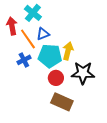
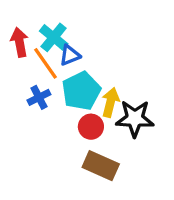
cyan cross: (33, 13) -> (54, 37), moved
yellow arrow: (68, 51) -> (110, 102), moved
cyan pentagon: (50, 56) -> (81, 91), turned -30

